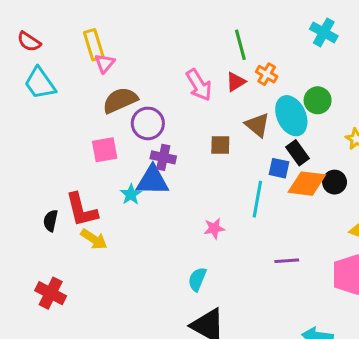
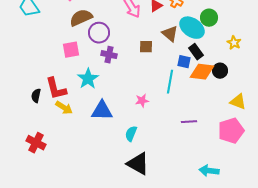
cyan ellipse: (291, 116) -> (192, 28), turned -30
blue triangle: (152, 181) -> (102, 111), moved
cyan star: (131, 194) -> (88, 79), size x1.5

